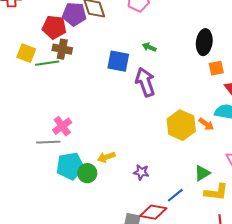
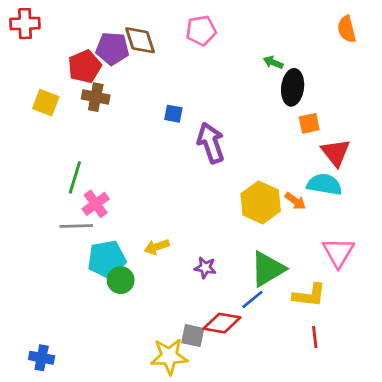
red pentagon: (54, 27) -> (85, 67), turned -30
green arrow: (149, 47) -> (273, 62), moved
blue square: (118, 61) -> (173, 114), size x0.6
green line: (47, 63) -> (75, 177), moved, turned -65
green circle: (87, 173) -> (121, 280), moved
green triangle: (202, 173) -> (268, 269), moved, size x1.6

